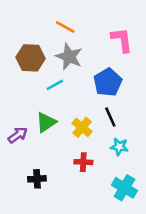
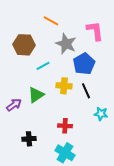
gray star: (69, 57) -> (66, 44), moved
yellow cross: (82, 127) -> (64, 86), moved, turned -35
cyan star: (119, 147) -> (101, 114), moved
cyan cross: (124, 188) -> (65, 153), moved

